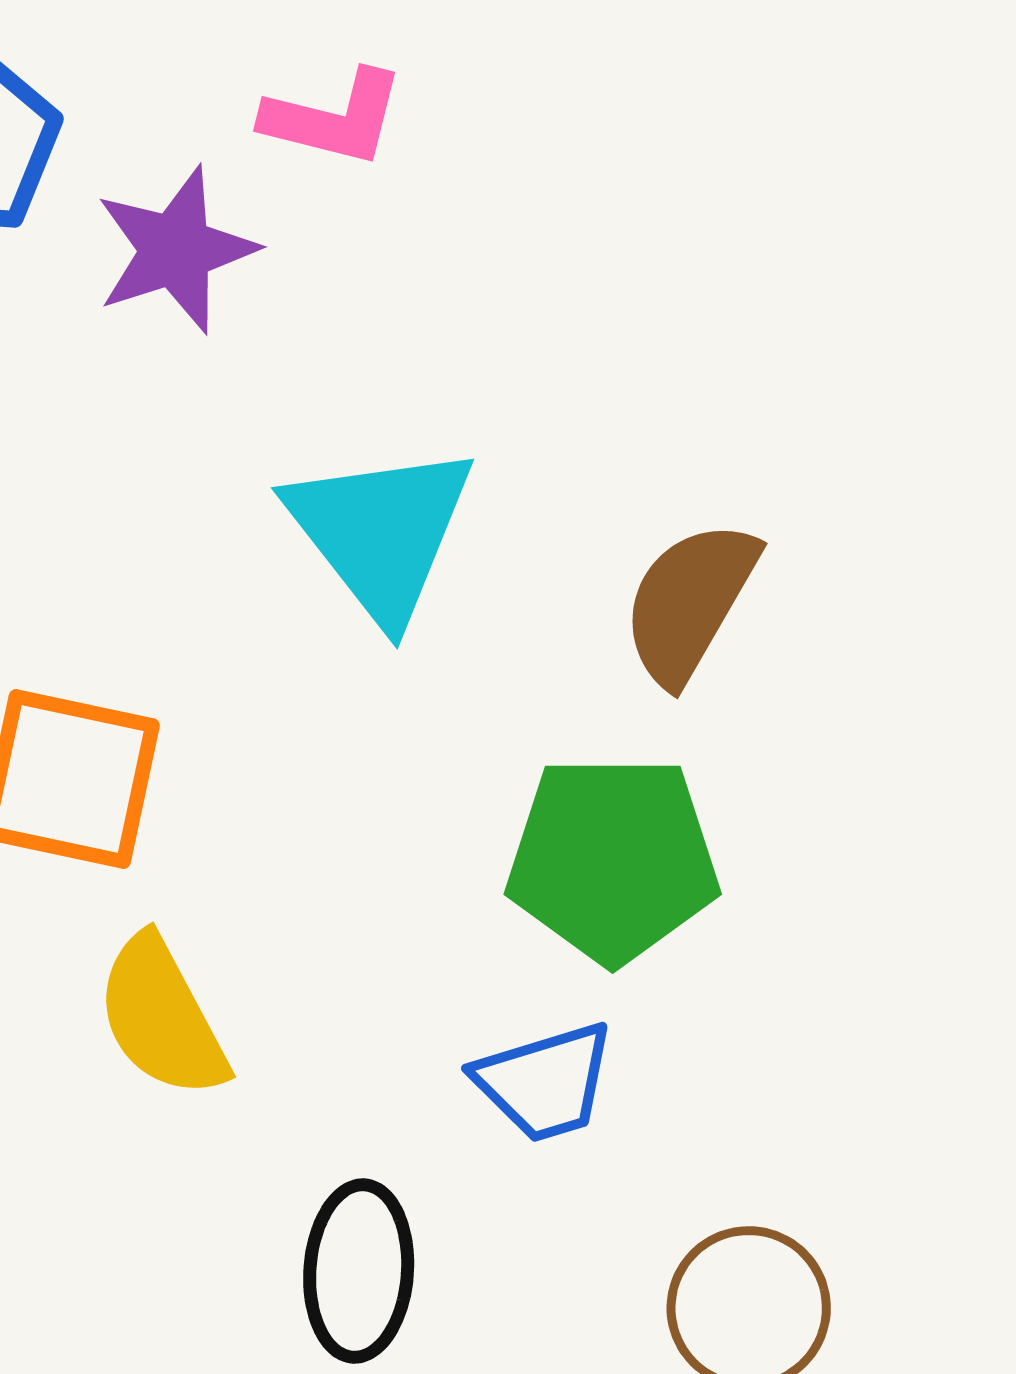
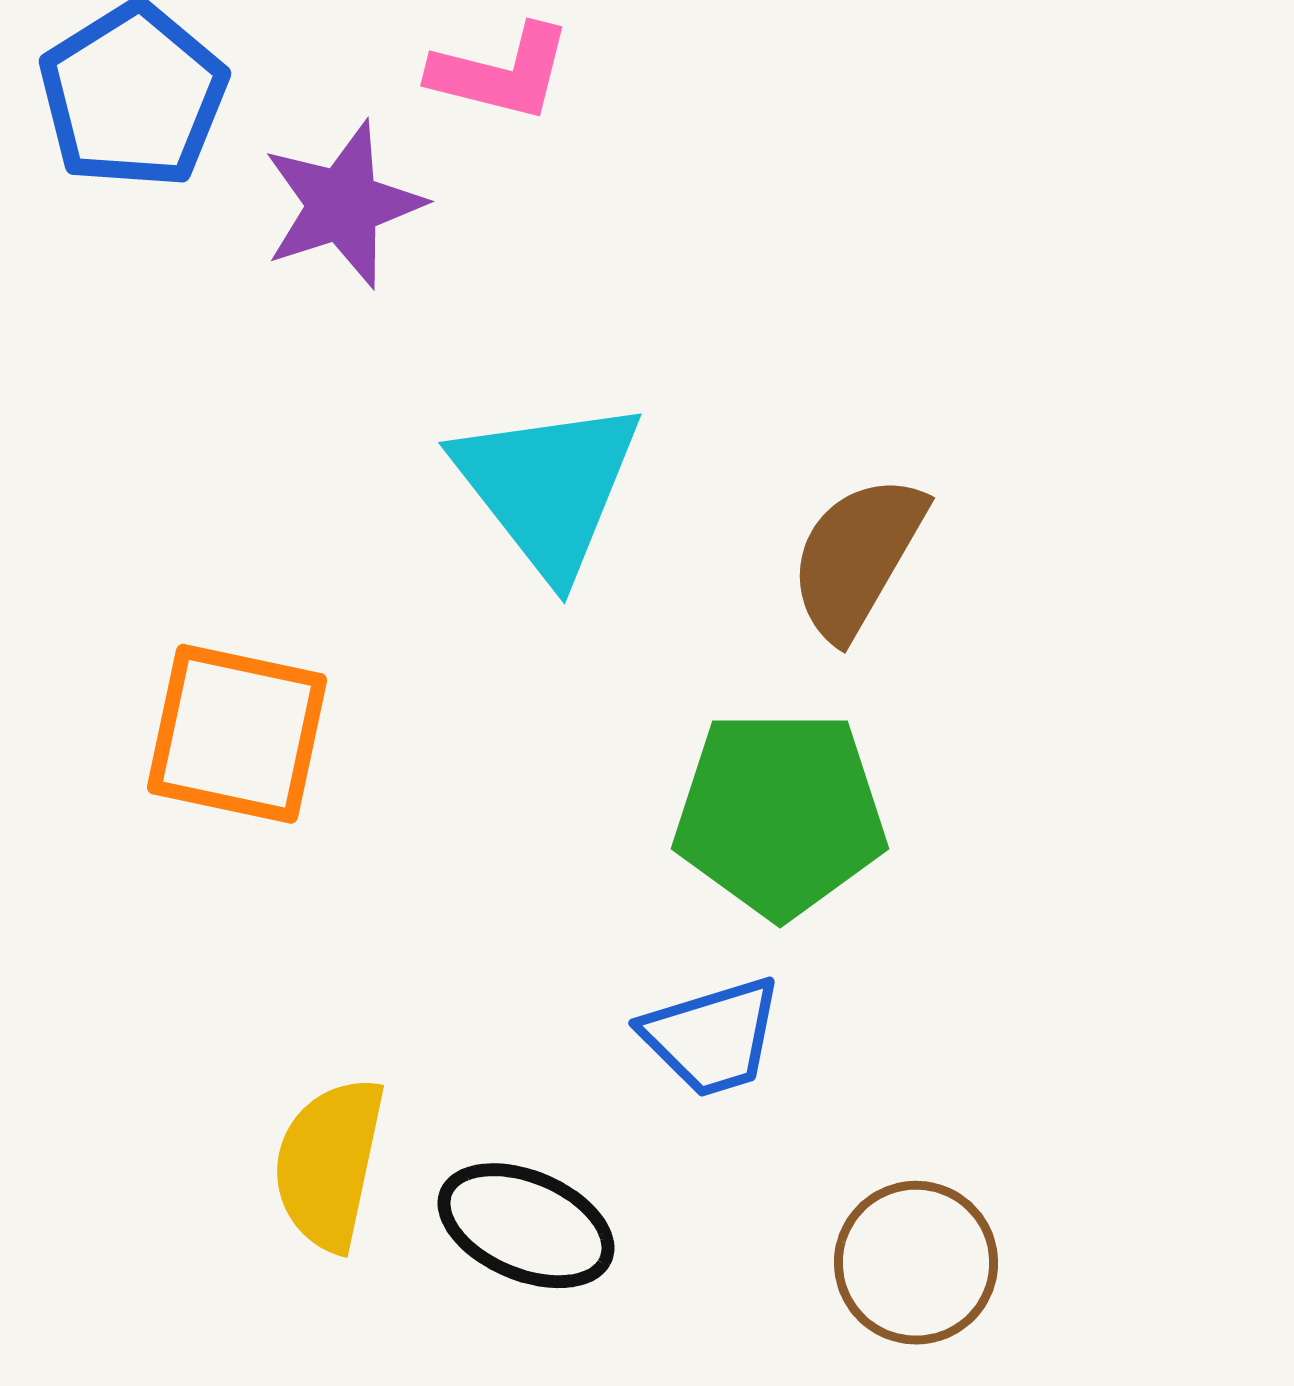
yellow semicircle: (162, 1017) -> (329, 1164), moved, turned 40
black ellipse: (359, 1271) -> (526, 1226), turned -71

